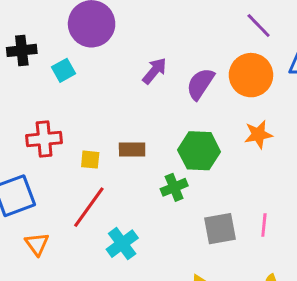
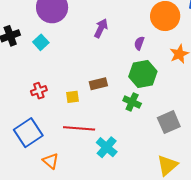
purple semicircle: (200, 84) -> (139, 43), moved, size x0.6
red cross: (44, 139) -> (39, 91), size x0.7
green cross: (174, 187) -> (132, 102), turned -30
red line: (89, 207) -> (79, 128), turned 72

